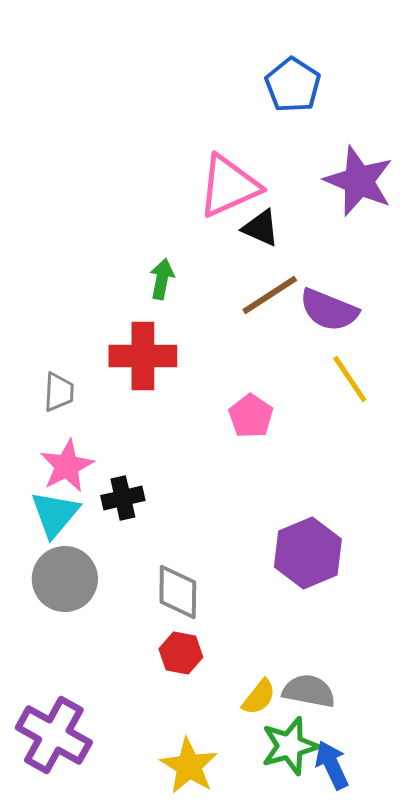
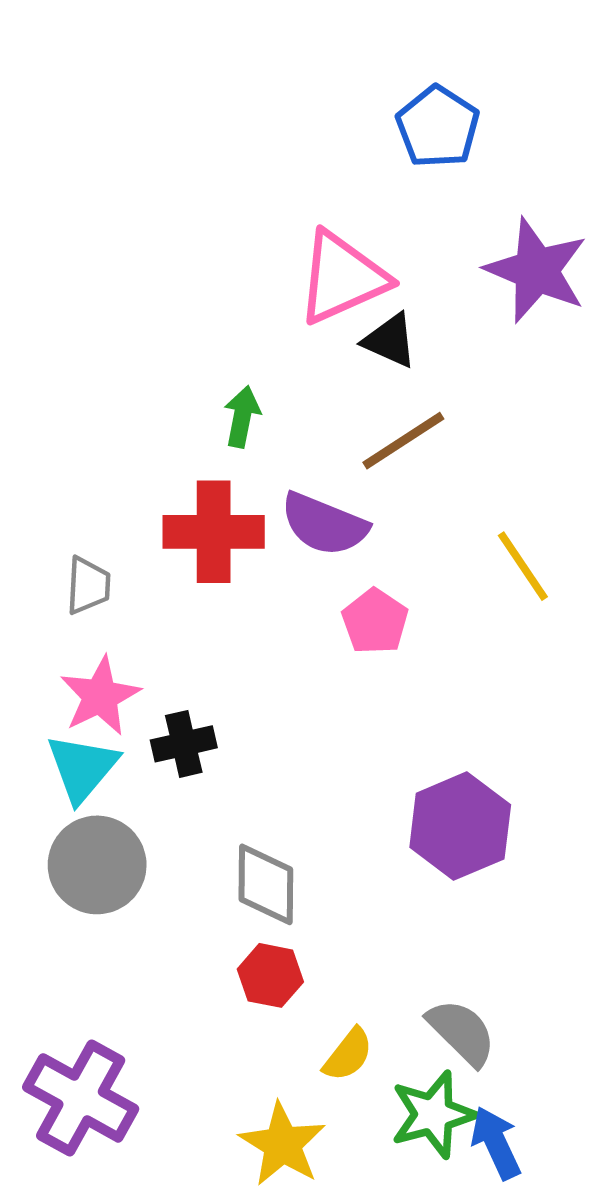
purple semicircle: (329, 310) -> (324, 524), moved
gray semicircle: (309, 691) -> (462, 1032), turned 34
yellow semicircle: (259, 697) -> (348, 1055), moved

